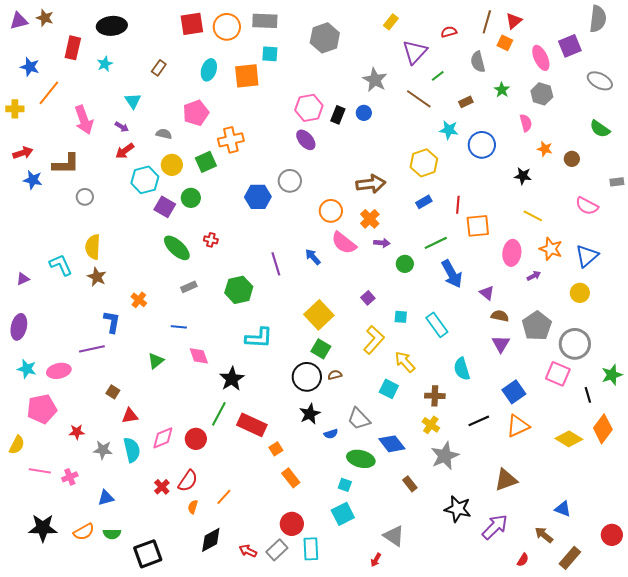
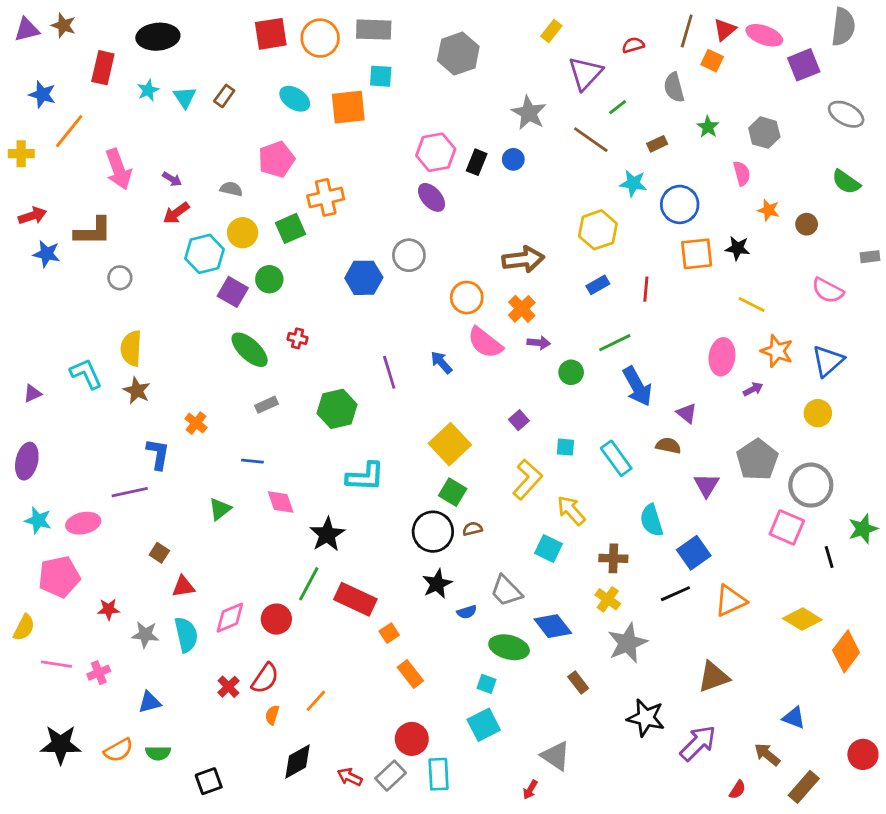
pink ellipse: (541, 58) -> (764, 35), moved, turned -45
cyan ellipse: (209, 70) -> (295, 99), turned -75
cyan triangle: (133, 101) -> (185, 97), moved
orange square: (478, 226) -> (697, 254), moved
brown semicircle: (500, 316) -> (668, 446), moved
blue square: (514, 392) -> (694, 553), moved
orange diamond: (603, 429) -> (846, 651), moved
black square: (148, 554) -> (209, 781), size x0.7

